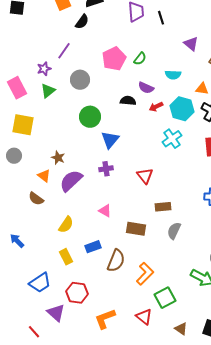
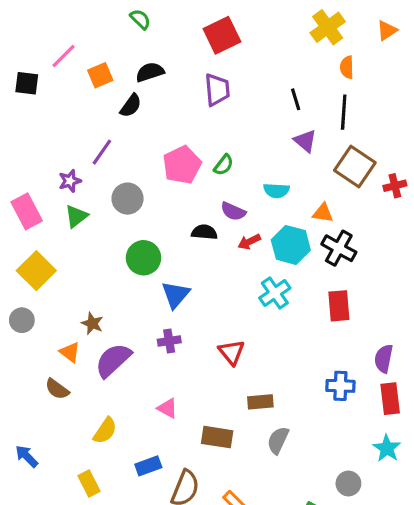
black line: (161, 18) -> (296, 99), moved
yellow square: (23, 125) -> (36, 271), turned 35
yellow rectangle: (66, 257) -> (89, 484), moved

